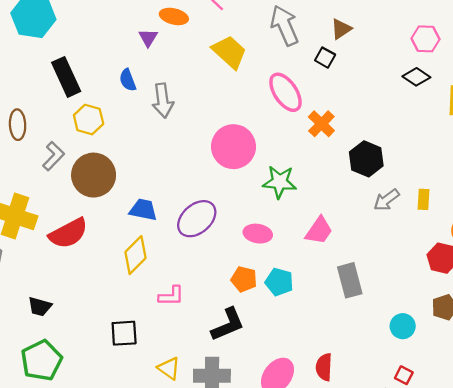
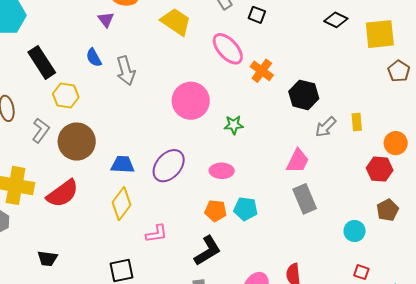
green star: (280, 182) -> (234, 125), size x0.7
pink trapezoid: (319, 231) -> (298, 161), moved

